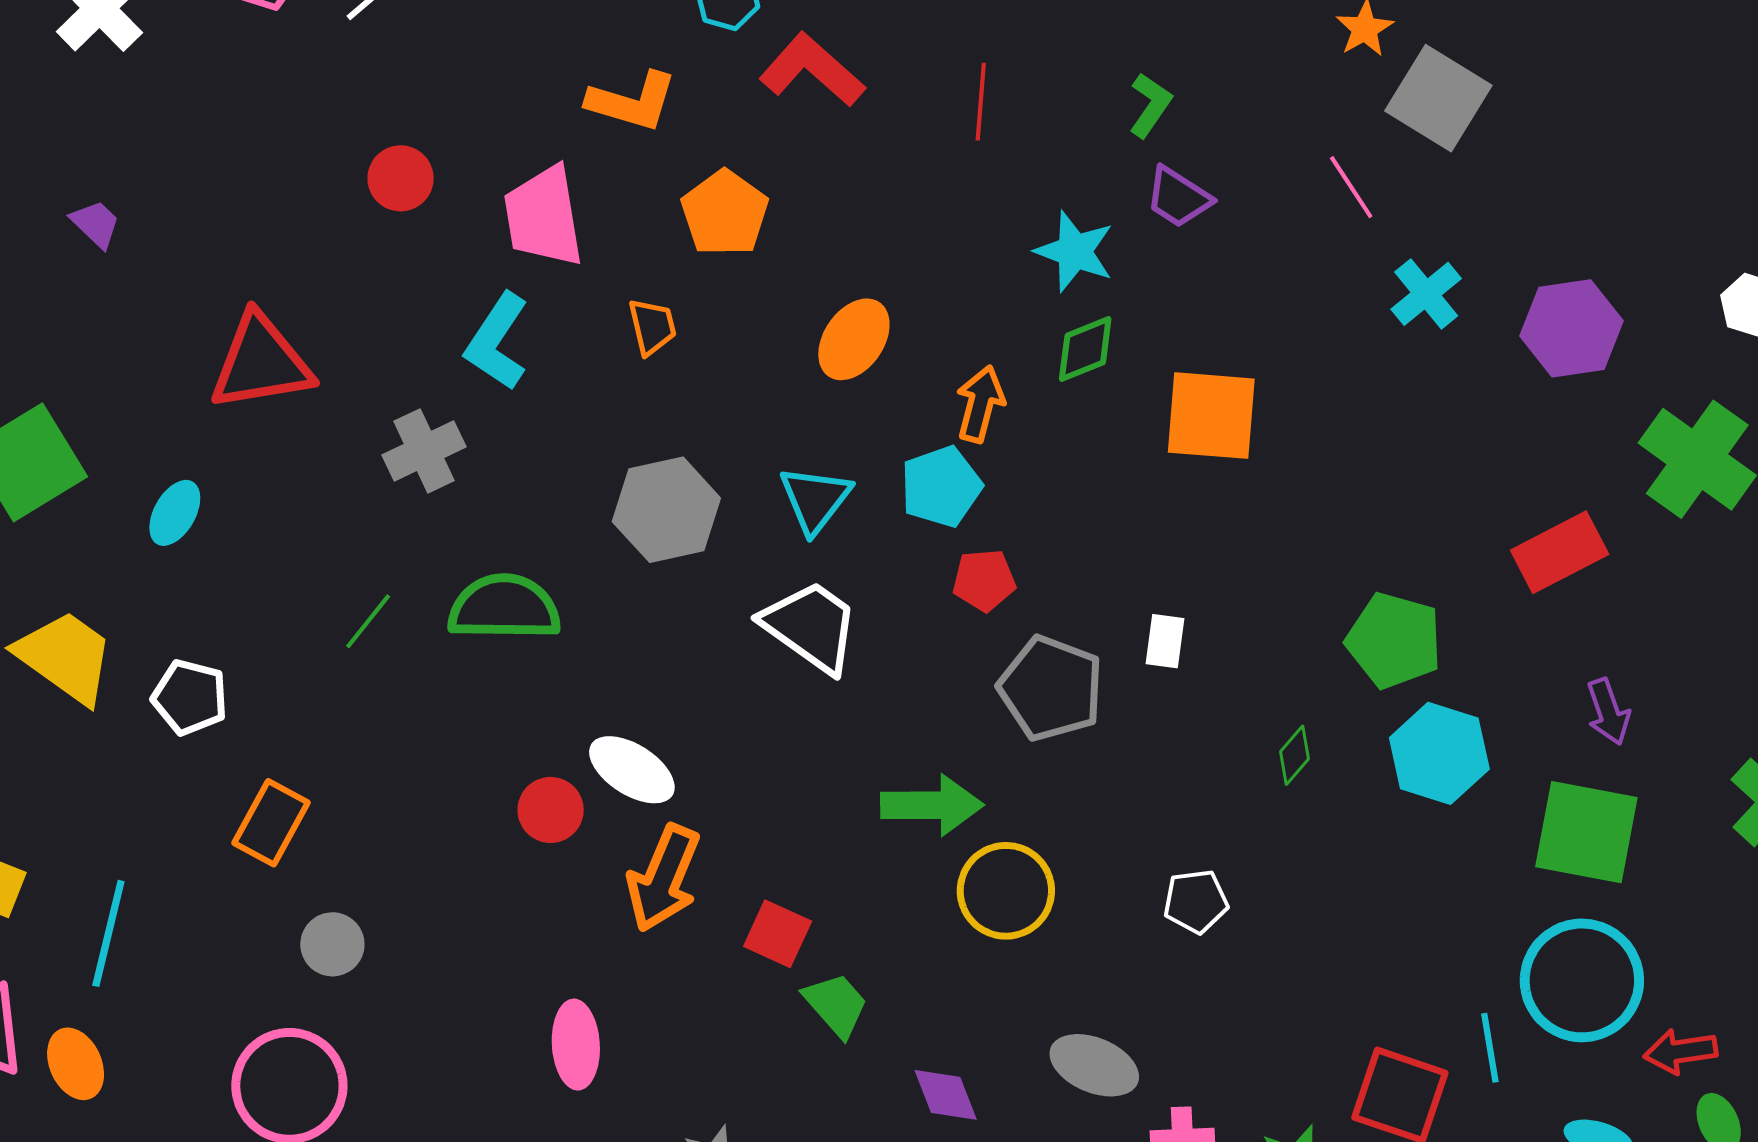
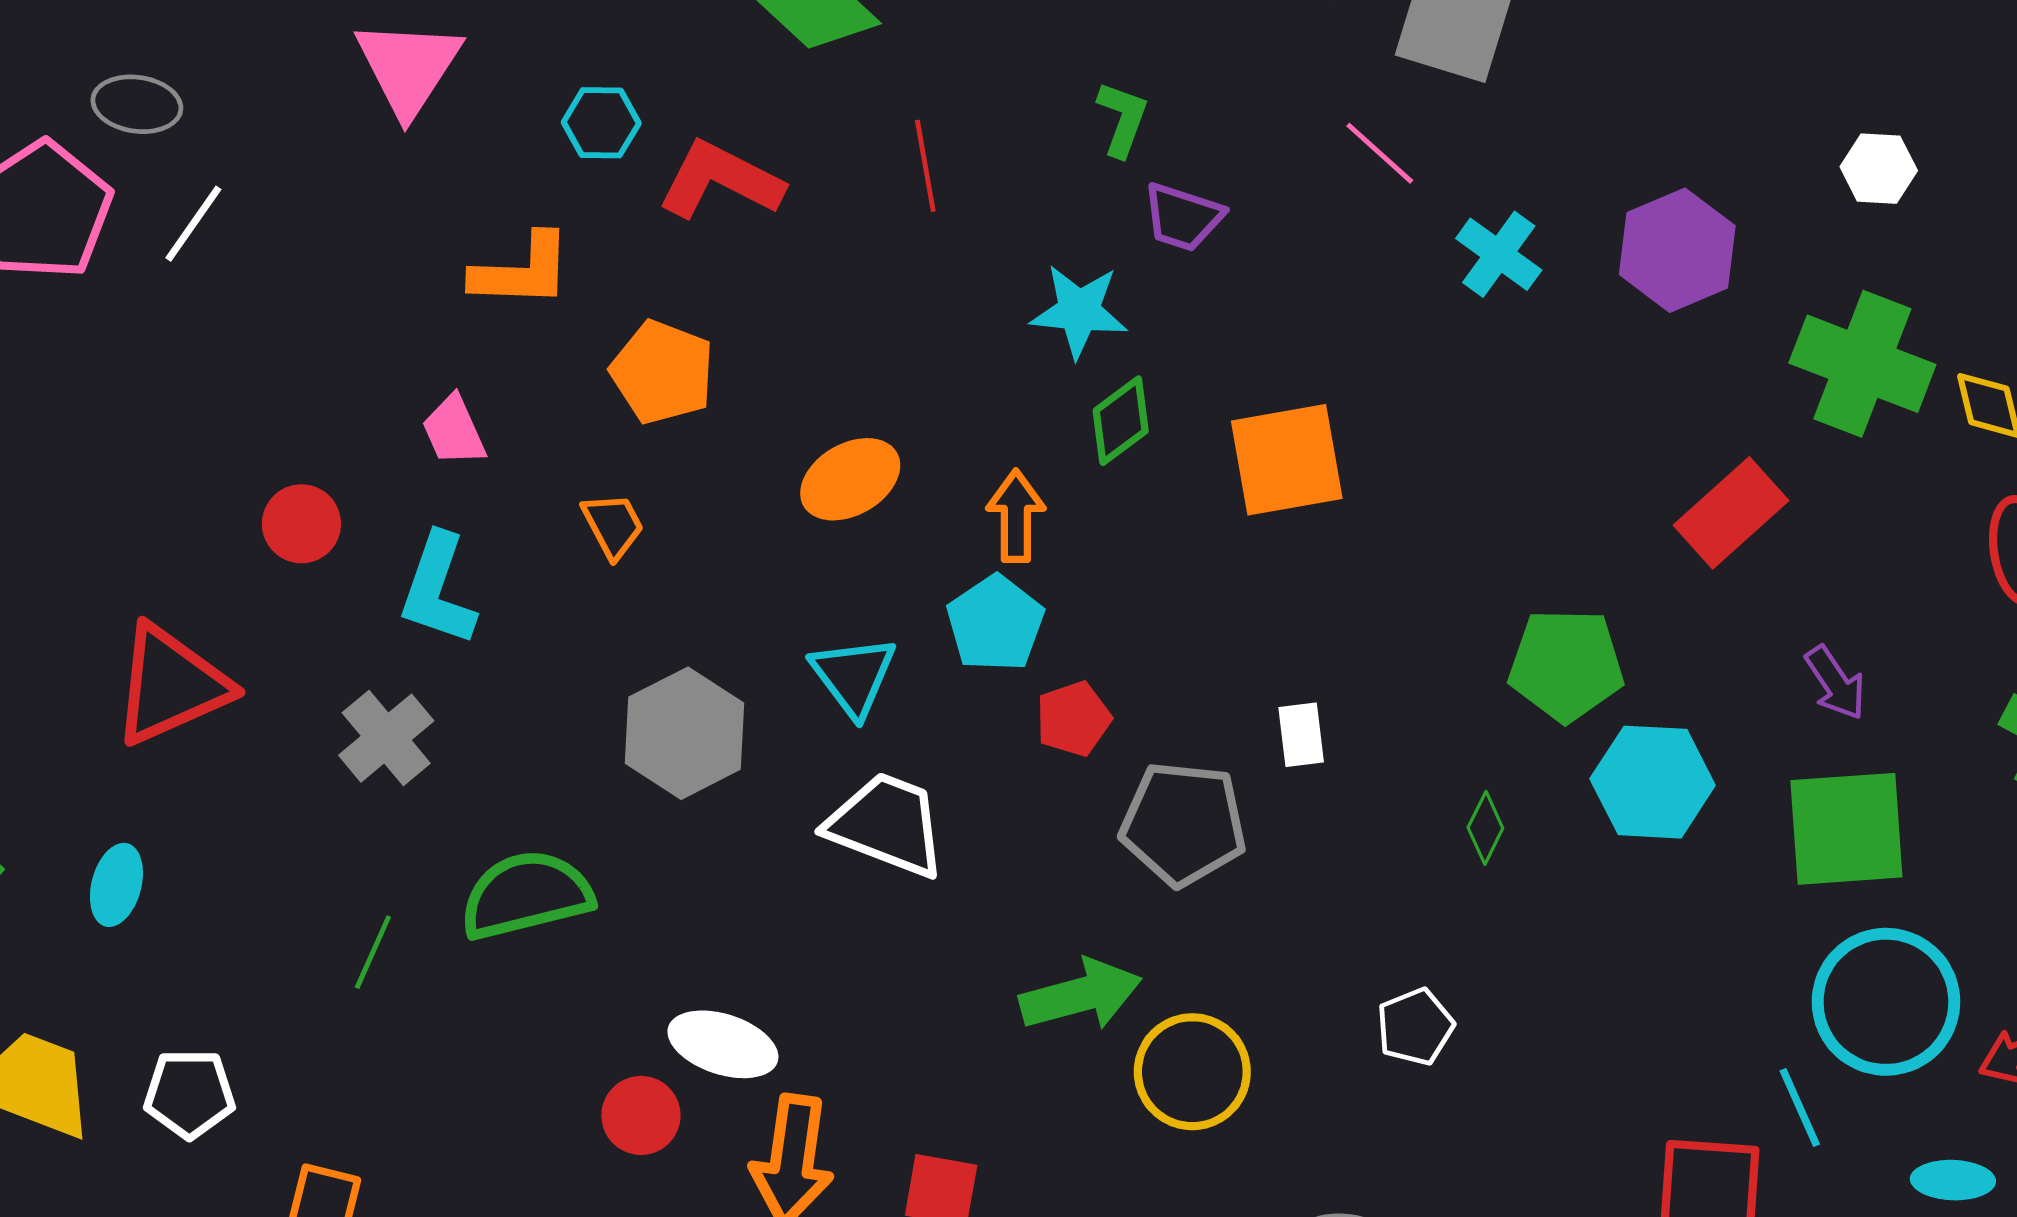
red circle: (401, 178) -> (301, 524), moved
pink trapezoid: (543, 216) -> (454, 431), size x0.6
orange ellipse: (854, 339) -> (850, 479), turned 40

